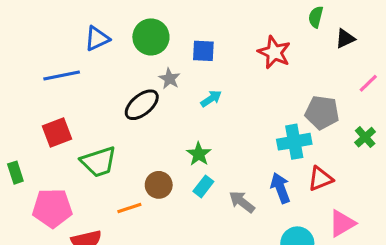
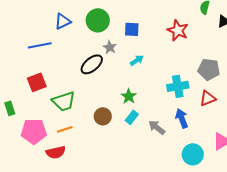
cyan cross: (294, 142) -> (178, 86), moved
red triangle: (320, 179) -> (208, 98), moved
orange line: (129, 208) -> (65, 129), moved

